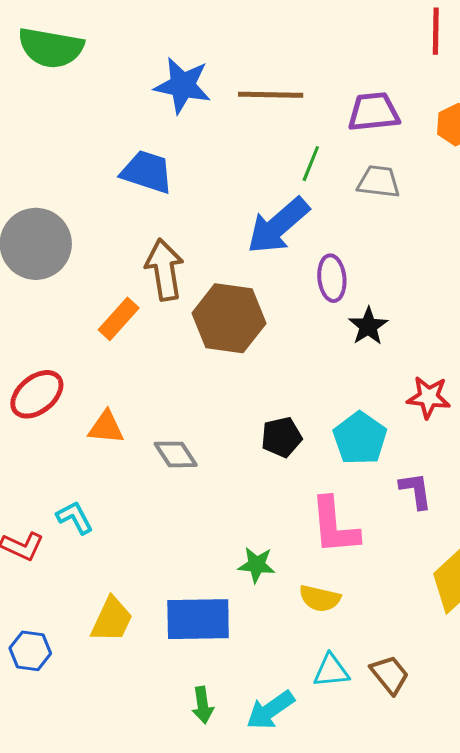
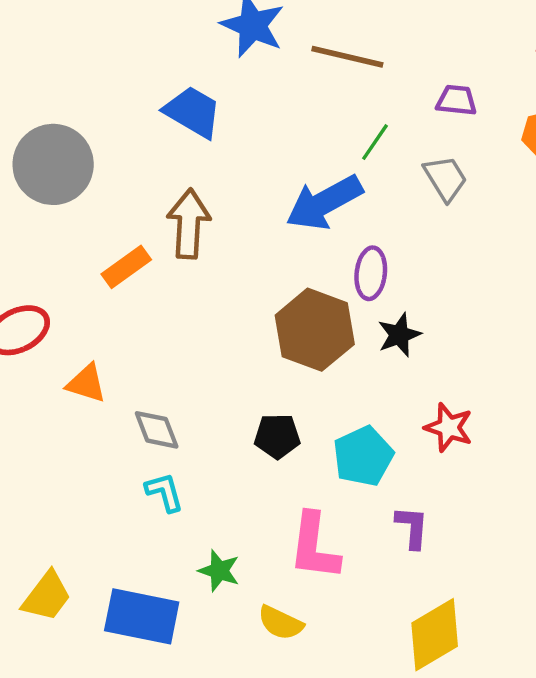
purple trapezoid: (374, 112) -> (457, 100), size x0.7
gray trapezoid: (379, 182) -> (445, 178), turned 39
brown hexagon: (229, 318) -> (315, 330), moved
cyan L-shape: (75, 517) -> (164, 492), moved

